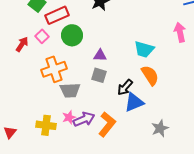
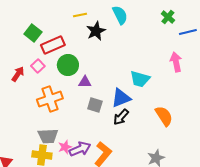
purple triangle: (100, 55) -> (85, 82), moved
orange semicircle: (150, 75) -> (164, 116), moved
gray trapezoid: (70, 90) -> (48, 136), moved
blue triangle: (134, 102) -> (121, 98), moved

